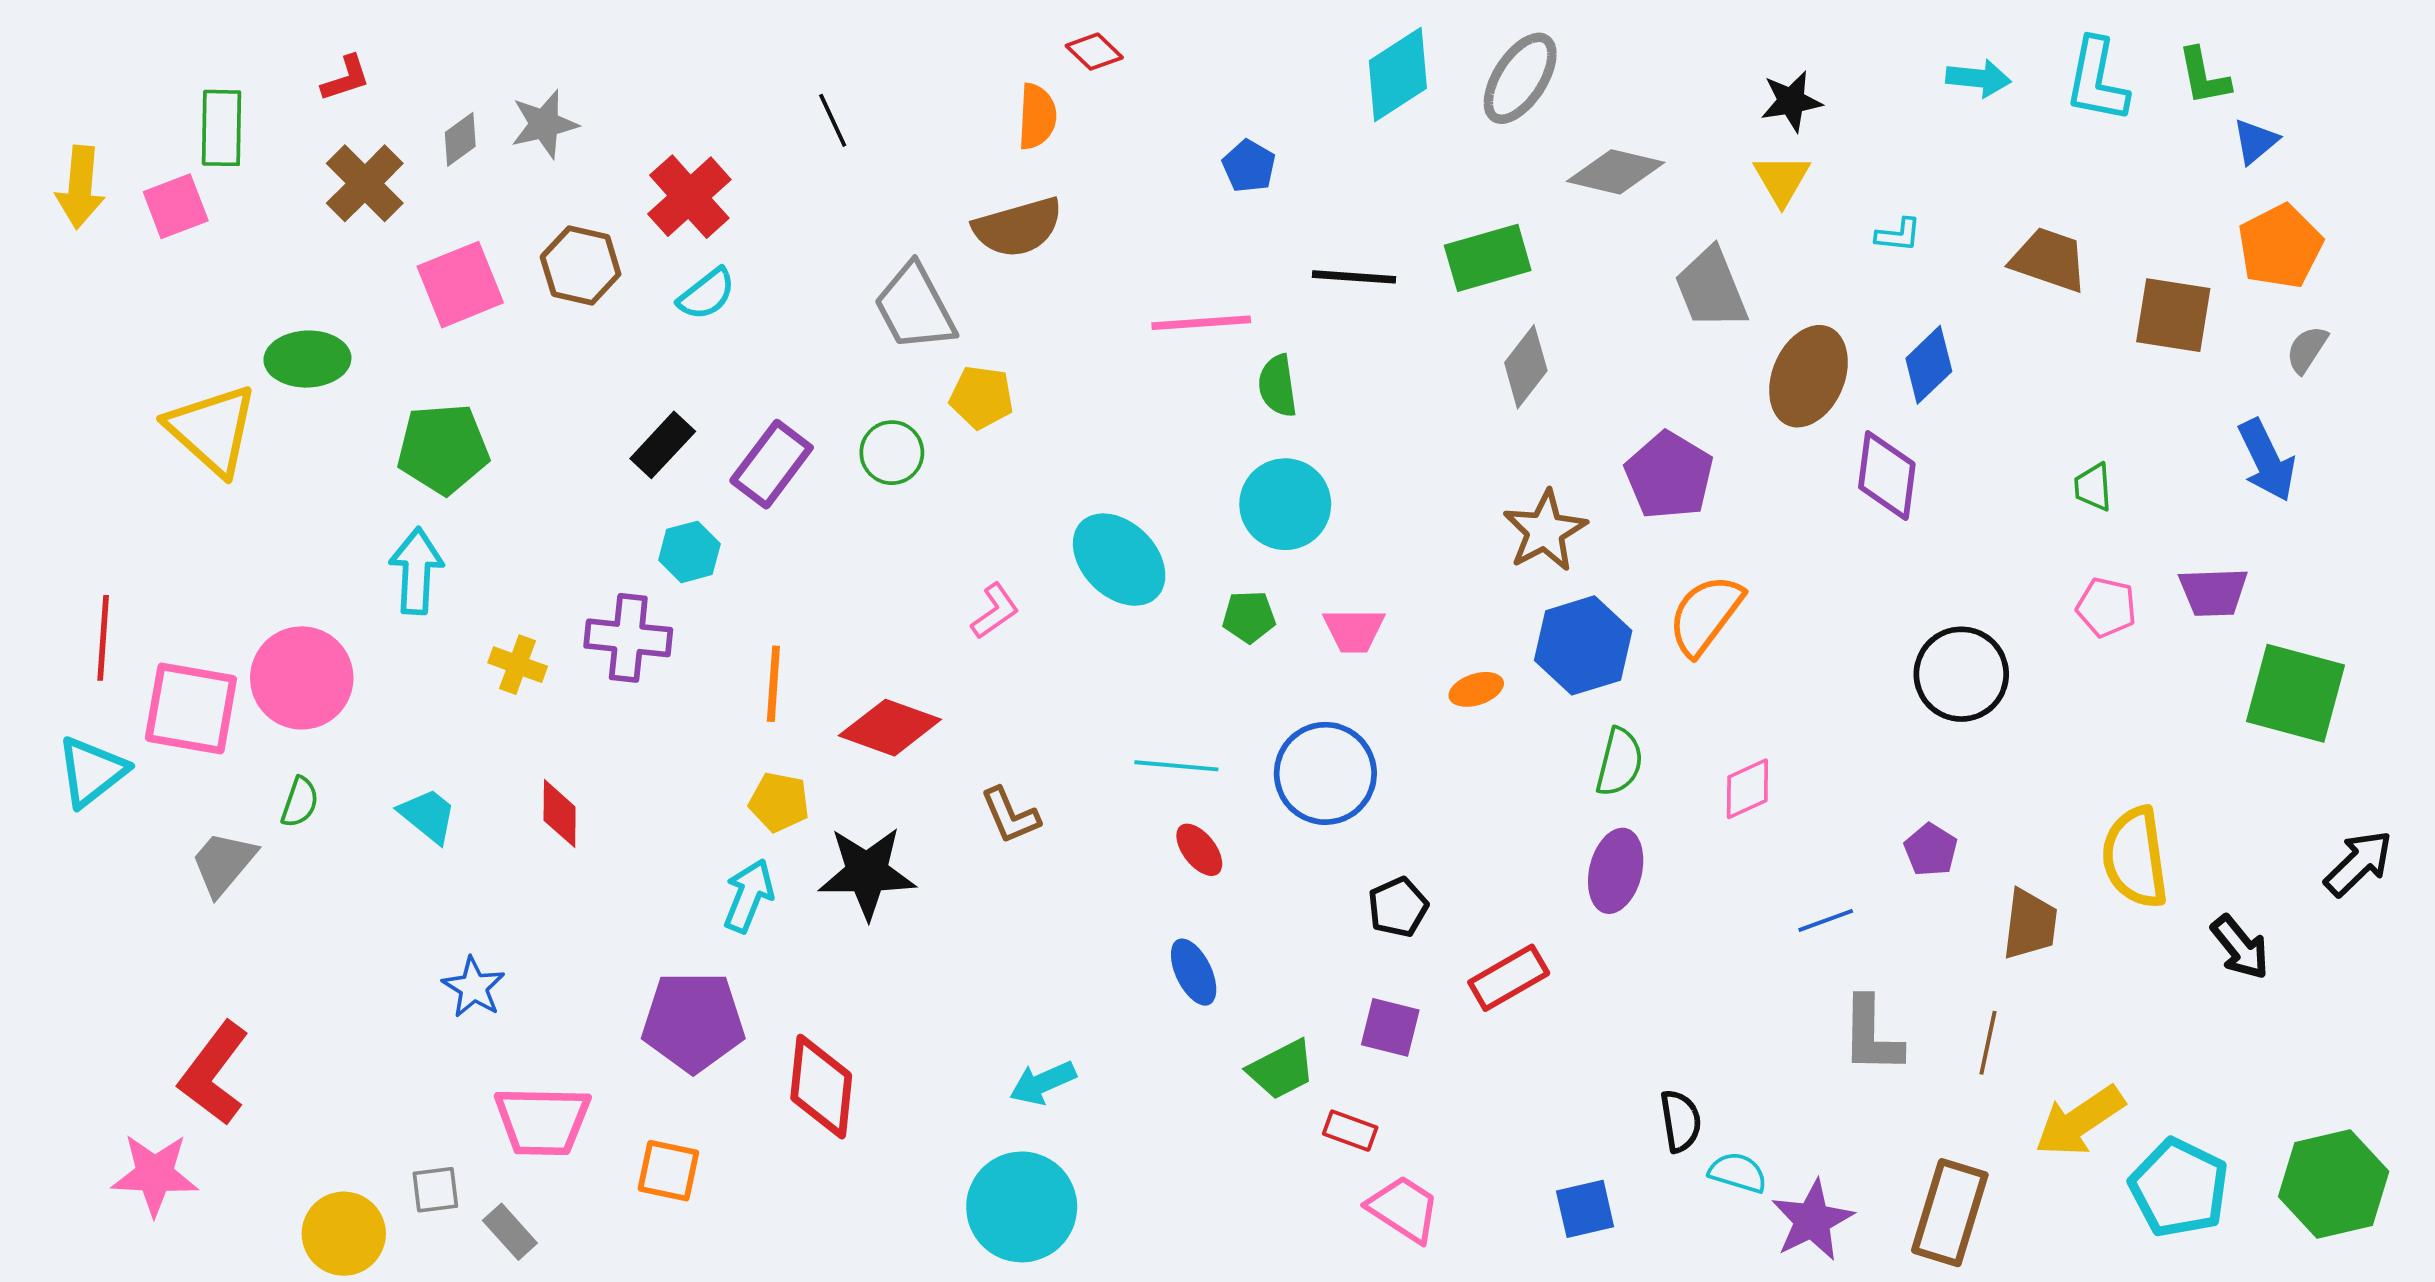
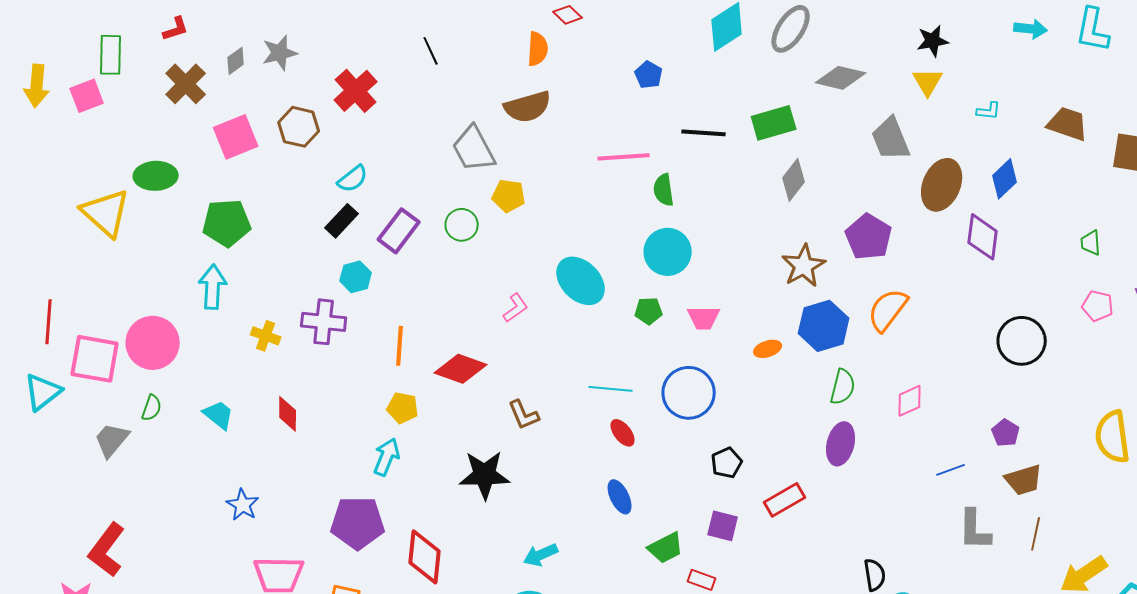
cyan semicircle: (707, 294) -> (353, 179), moved
black star: (867, 873) -> (485, 475), moved
brown trapezoid: (2030, 924) -> (1024, 480), moved, turned 66

